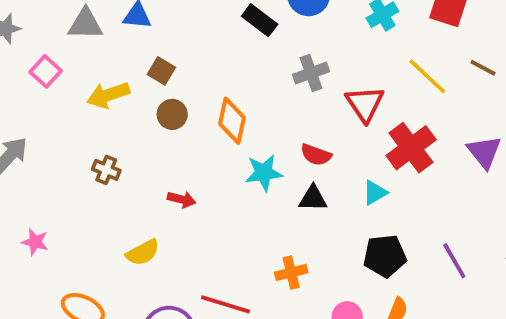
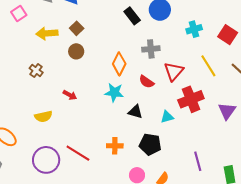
orange diamond: (232, 121) -> (119, 64), moved
red semicircle: (316, 155) -> (146, 82), moved
black pentagon: (385, 256) -> (150, 144), moved

